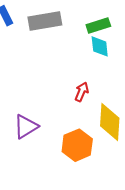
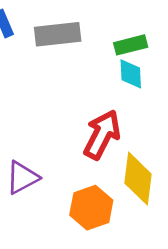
red arrow: (82, 92) -> (102, 135), size x1.8

